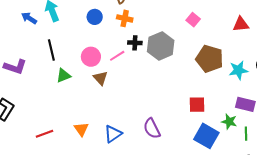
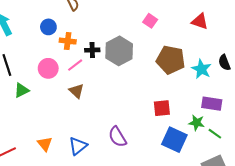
orange cross: (125, 18) -> (68, 41), moved
red triangle: (241, 24) -> (200, 21), turned 30
cyan star: (238, 70) -> (201, 69), turned -30
brown triangle: (100, 78) -> (76, 91), moved
green line: (246, 134) -> (215, 134), turned -48

